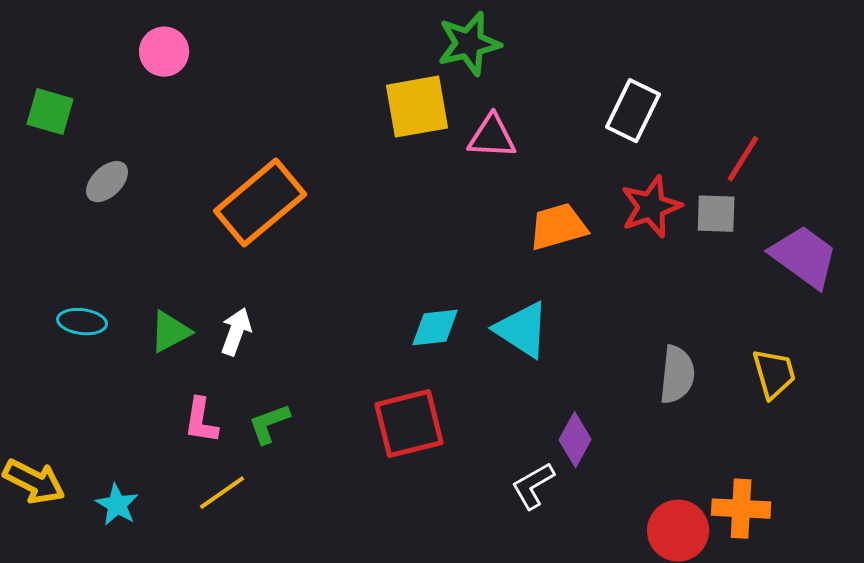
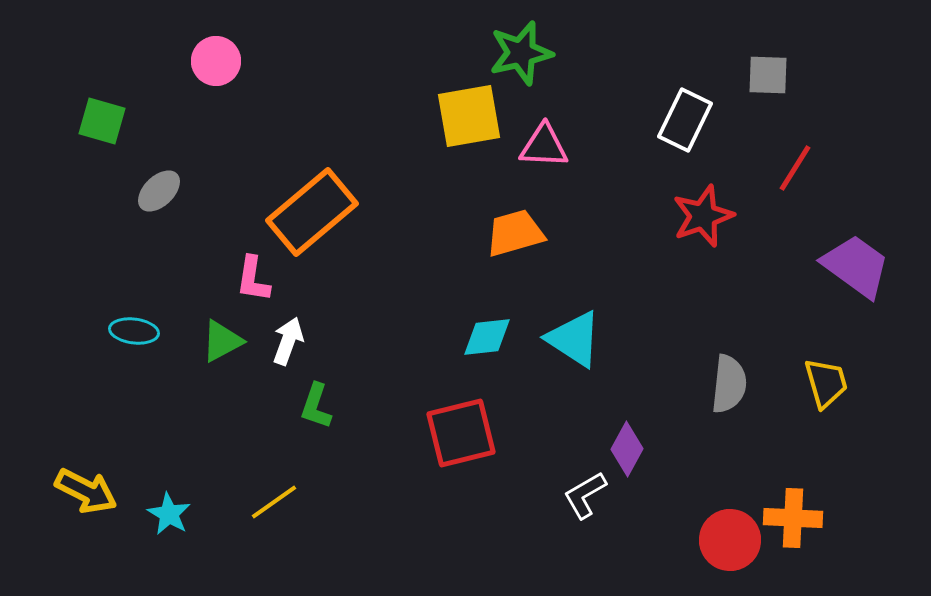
gray square: (716, 214) -> (768, 75), moved
orange trapezoid: (558, 227) -> (515, 233), moved
pink L-shape: (201, 421) -> (253, 279), moved
green L-shape: (269, 424) -> (316, 406), moved, turned -51

